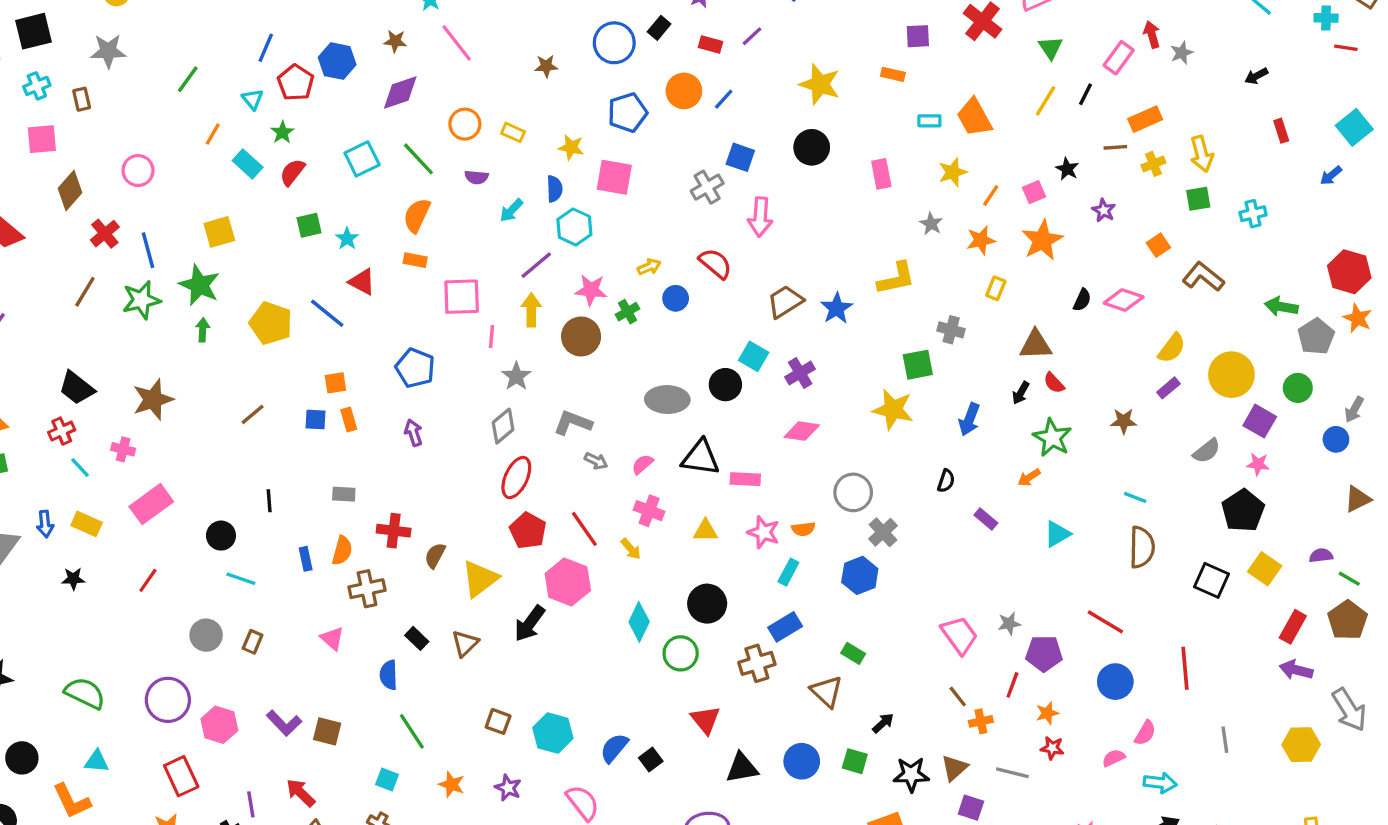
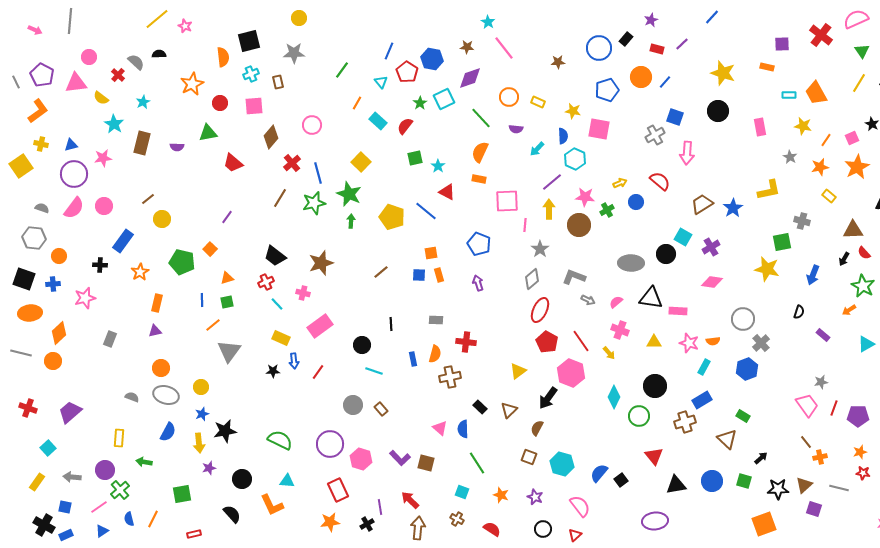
green star: (282, 132) -> (420, 103), moved
cyan square: (362, 159) -> (444, 99), moved
yellow star: (953, 172) -> (803, 126), turned 30
yellow square: (219, 232) -> (361, 162), turned -30
yellow rectangle: (996, 288) -> (829, 196), turned -72
blue arrow: (45, 524) -> (294, 361), moved
brown semicircle: (435, 555) -> (537, 428), moved
yellow triangle: (480, 579) -> (518, 371), size x0.7
gray star: (1009, 624) -> (821, 382), moved
pink triangle: (332, 638) -> (440, 428), moved
brown rectangle: (253, 642) -> (381, 409), turned -64
red line: (1012, 685) -> (834, 408), moved

